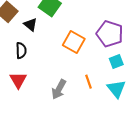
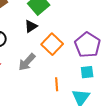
black triangle: (30, 25) -> (31, 26), moved, turned 32
gray arrow: (59, 89) -> (27, 62), moved

